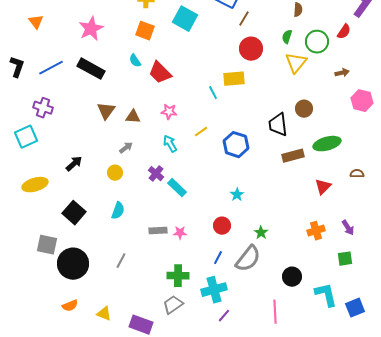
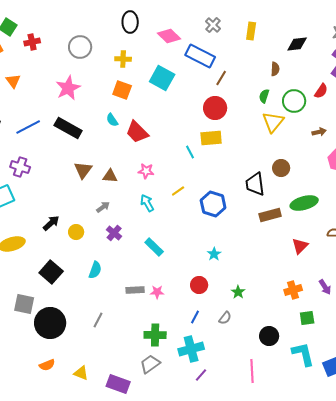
red circle: (251, 49) -> (215, 108), moved
yellow circle: (115, 173) -> (76, 232), moved
purple cross: (156, 174) -> (114, 233), moved
gray semicircle: (248, 259) -> (225, 318), size x0.5
green square: (345, 259) -> (307, 318), moved

